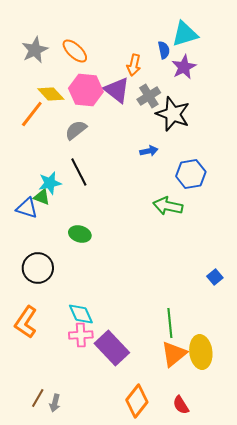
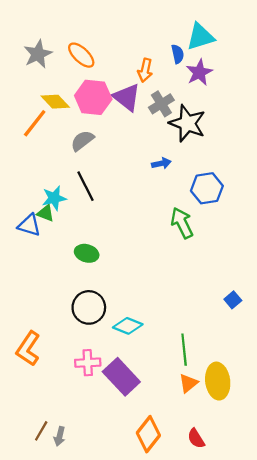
green arrow: (168, 206) -> (182, 223), turned 52
black circle: (38, 268) -> (89, 307), moved
cyan diamond: (81, 314) -> (128, 326), moved, turned -44
orange triangle: (174, 354) -> (188, 383), size x0.7

